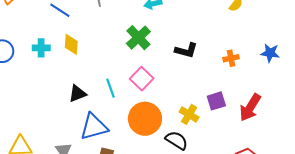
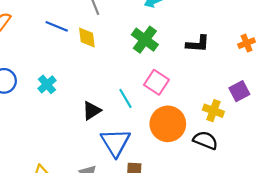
yellow diamond: (71, 44) -> (87, 37), moved
cyan cross: (41, 48) -> (47, 84), moved, turned -30
blue triangle: (94, 127) -> (116, 142), turned -36

